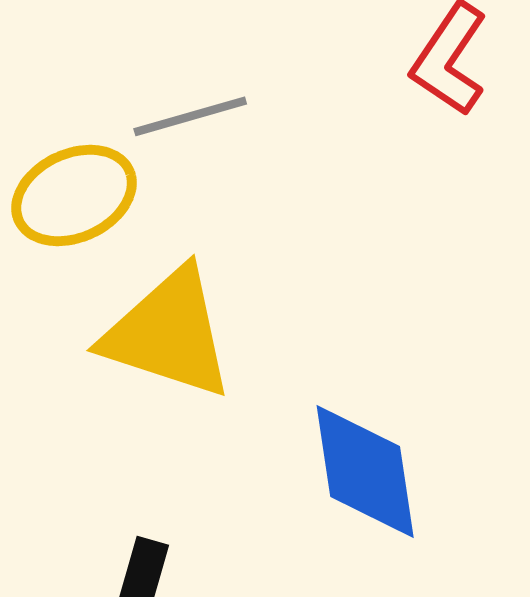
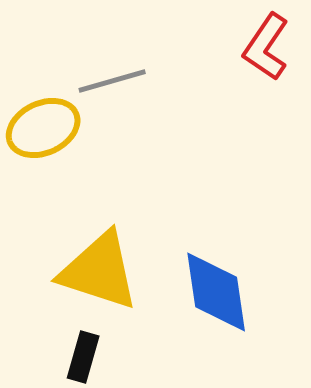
yellow triangle: (168, 334) -> (99, 271), moved

